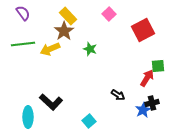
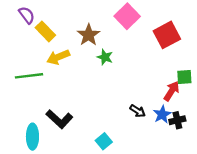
pink square: (109, 14) -> (127, 16), size x1.5
yellow rectangle: (68, 16) -> (45, 31), moved
brown star: (64, 31) -> (89, 35), moved
green line: (23, 44) -> (29, 76), moved
blue star: (143, 110) -> (162, 114), moved

